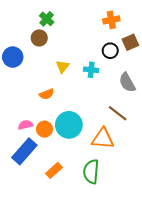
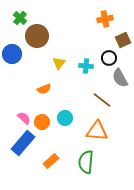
green cross: (47, 19) -> (20, 18), moved
brown circle: (39, 38) -> (37, 36), size x1.5
black circle: (110, 51) -> (109, 58), moved
brown line: (118, 113) -> (102, 100), moved
pink semicircle: (25, 125) -> (24, 118), turned 56
cyan circle: (69, 125) -> (65, 118), size x0.6

